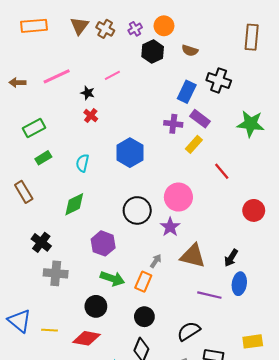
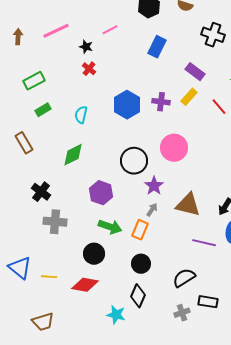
brown arrow: (17, 83) -> (18, 37), turned 91
blue rectangle: (187, 92) -> (157, 47), moved
purple cross: (173, 124) -> (161, 102), moved
red line: (222, 171) -> (219, 107), moved
purple star: (170, 227) -> (154, 186), moved

